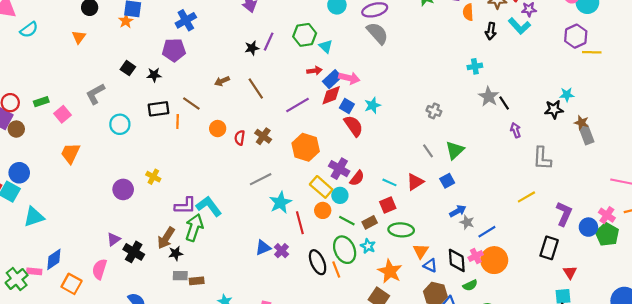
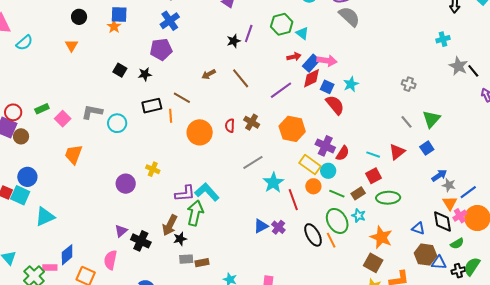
gray L-shape: (95, 94) -> (92, 112), moved, turned 45
orange circle: (218, 129) -> (200, 132), moved, size x1.6
orange triangle: (421, 251) -> (450, 203), moved

